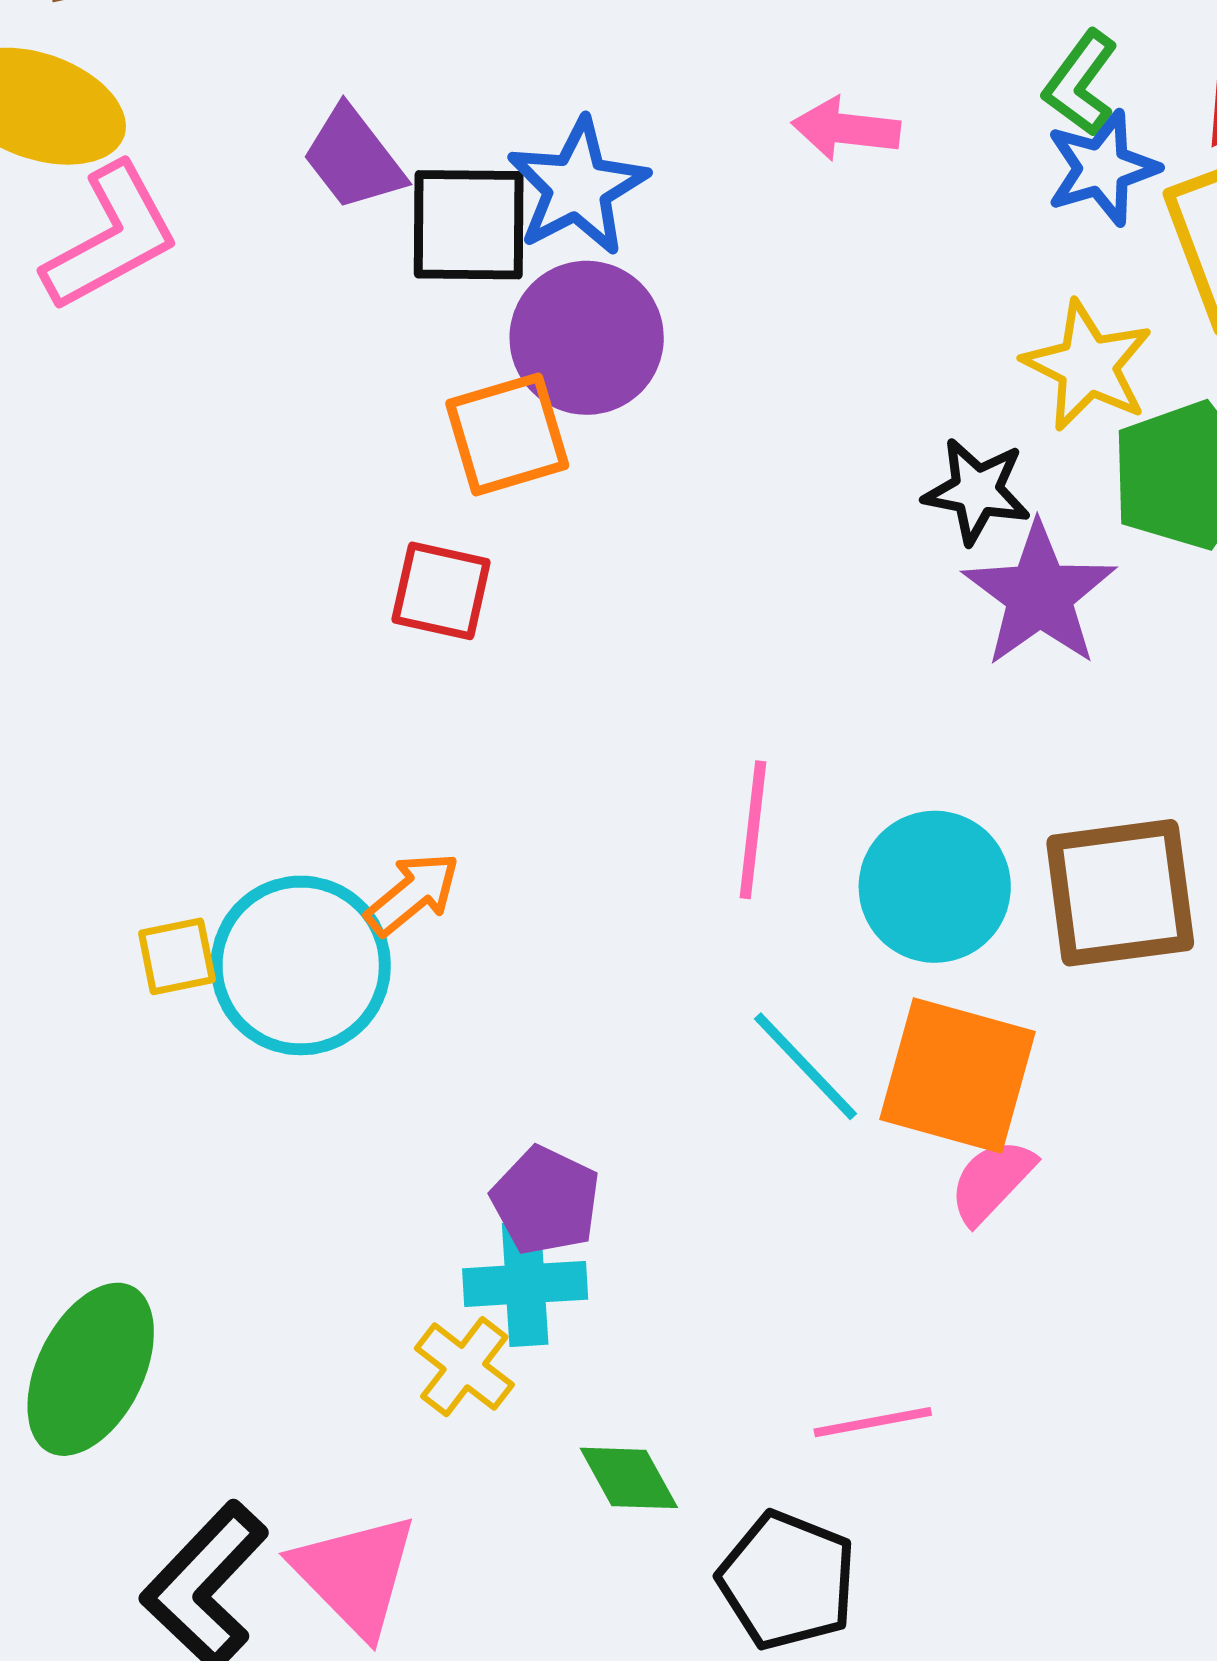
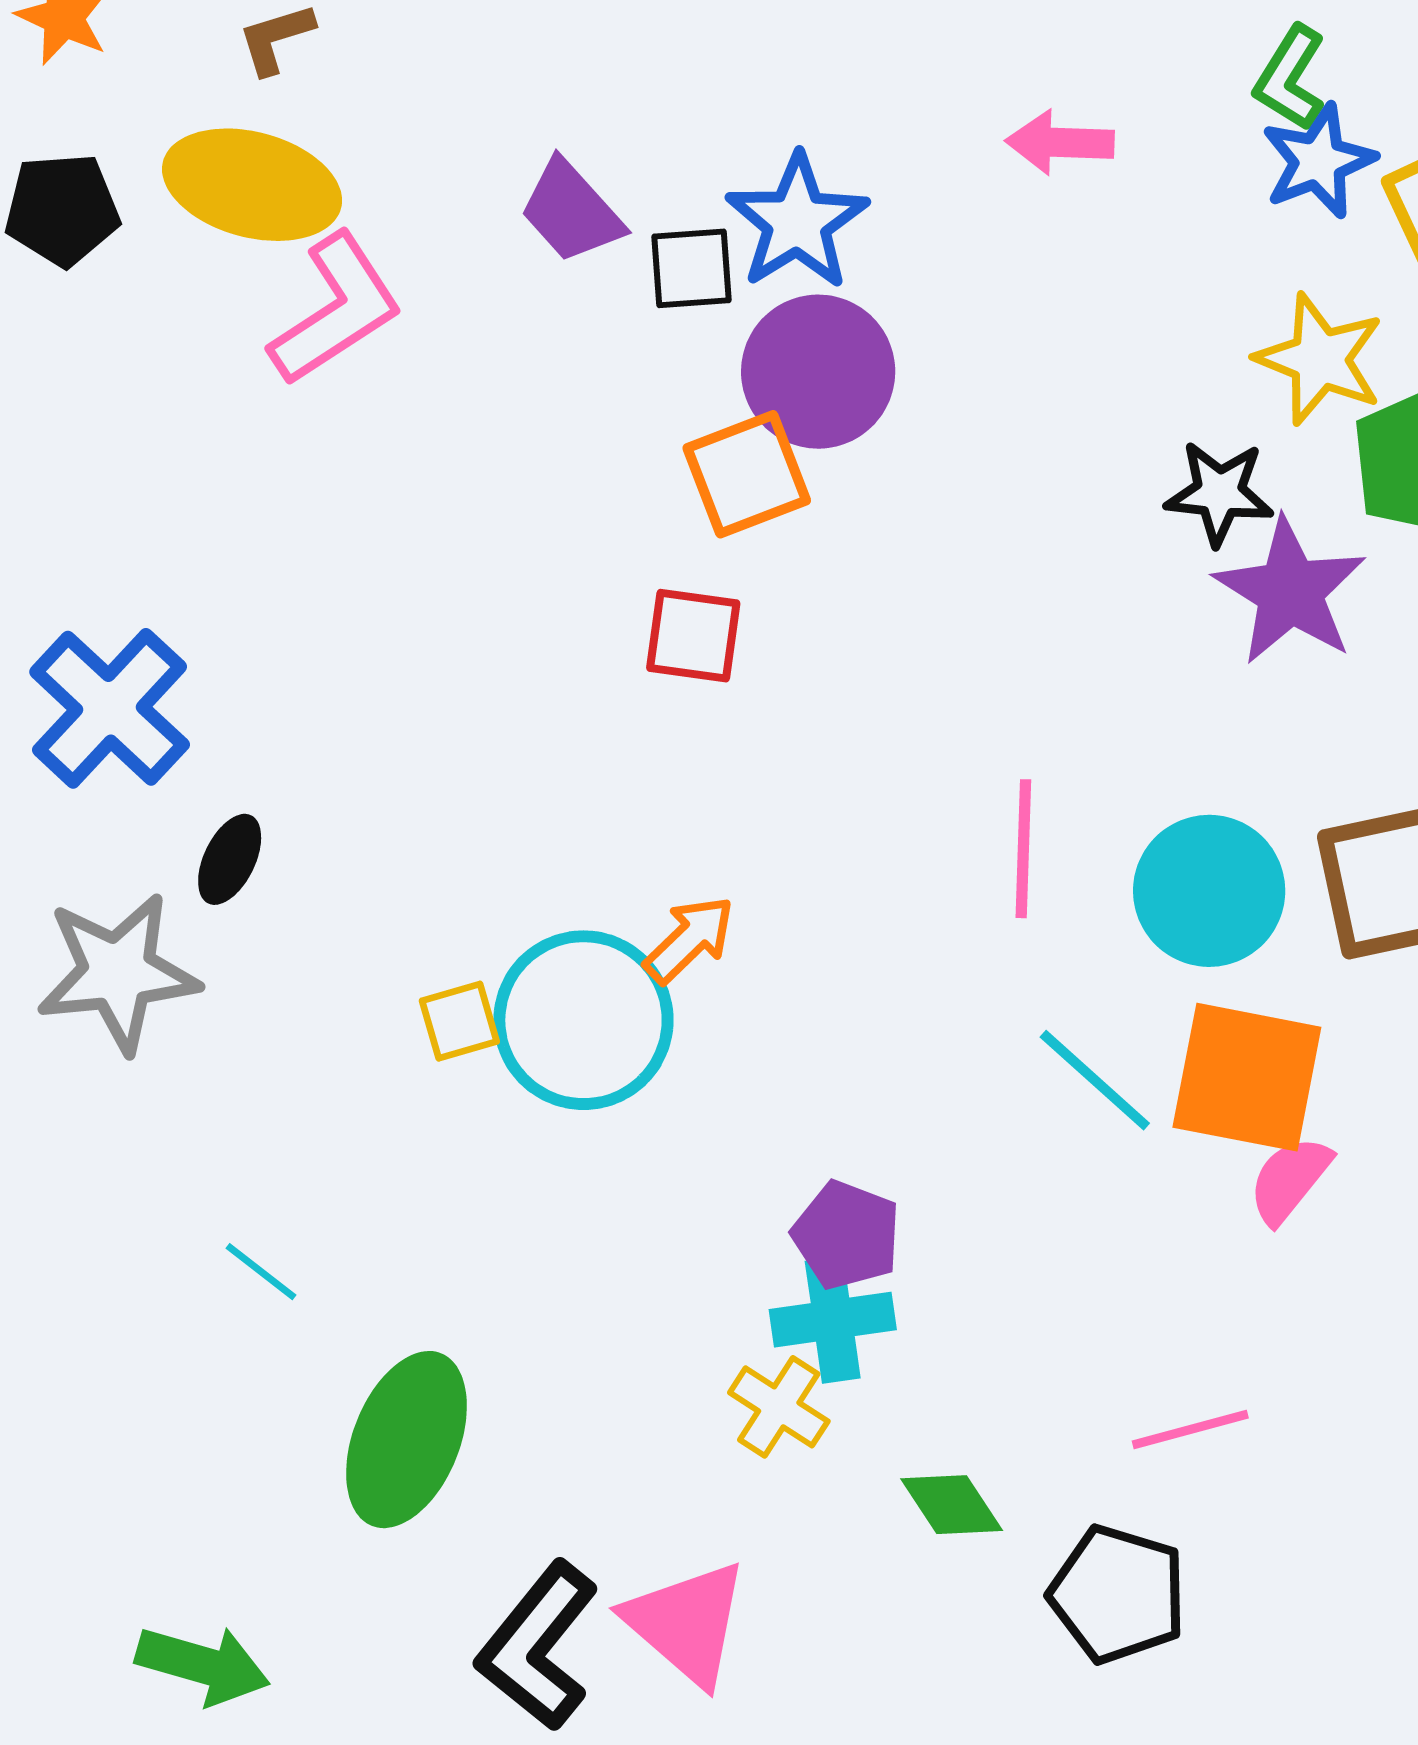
black square: (469, 225) -> (691, 268), size x0.7

